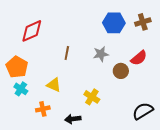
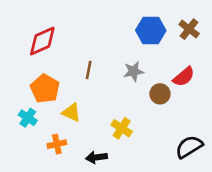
brown cross: (143, 22) -> (189, 29), turned -35
orange pentagon: (17, 67) -> (45, 89), moved

